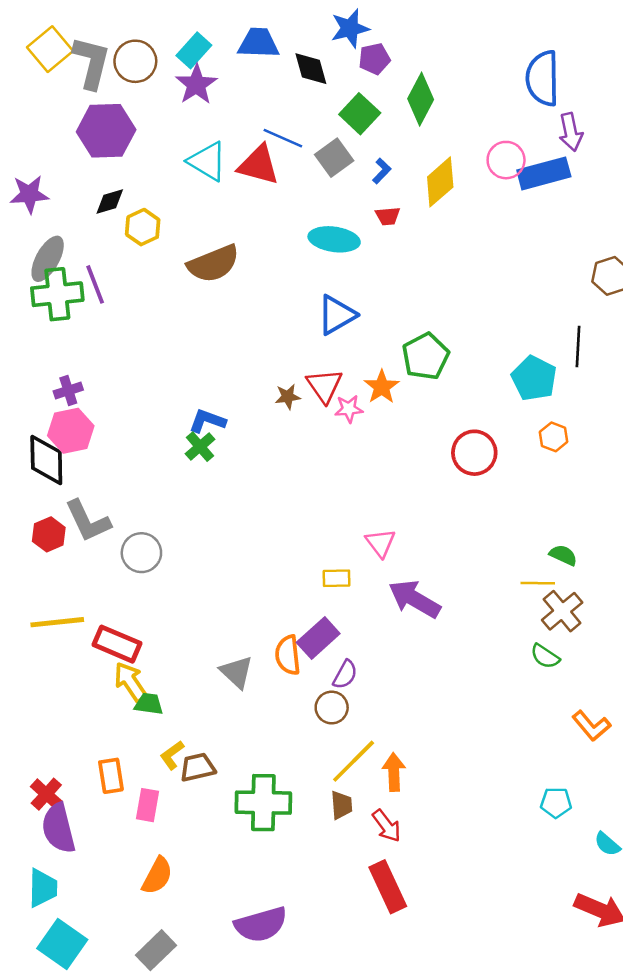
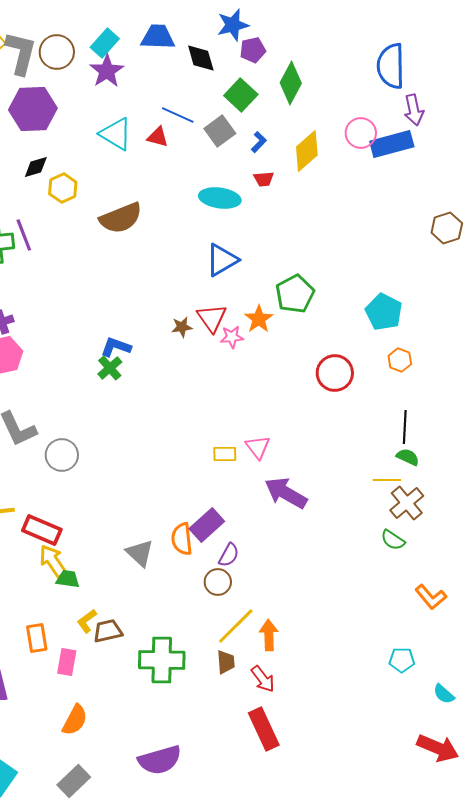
red triangle: (258, 165) -> (158, 137), size x0.6
black line: (578, 347) -> (405, 427), moved
yellow rectangle: (337, 578) -> (225, 454), moved

